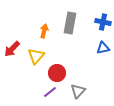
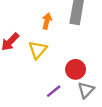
red circle: (57, 73) -> (76, 69), moved

